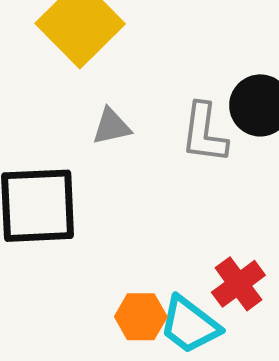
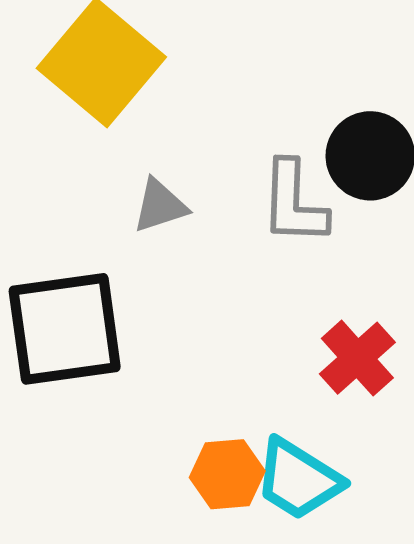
red cross: (238, 284) -> (357, 358), moved

